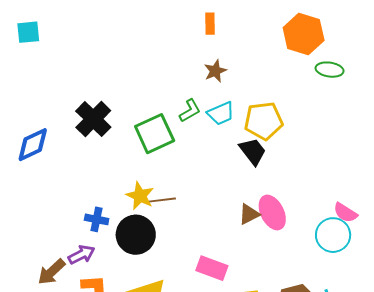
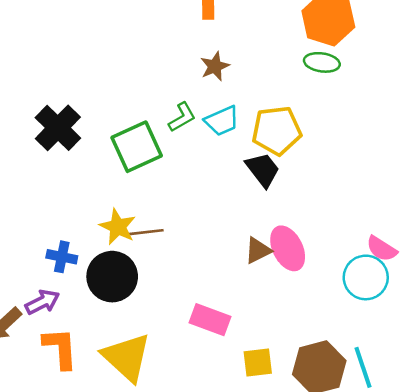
green ellipse: (330, 70) -> (322, 62), moved

